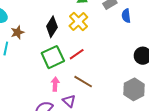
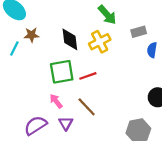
black diamond: (52, 27) -> (70, 39), turned -55
pink arrow: (55, 84) -> (56, 101), turned -56

